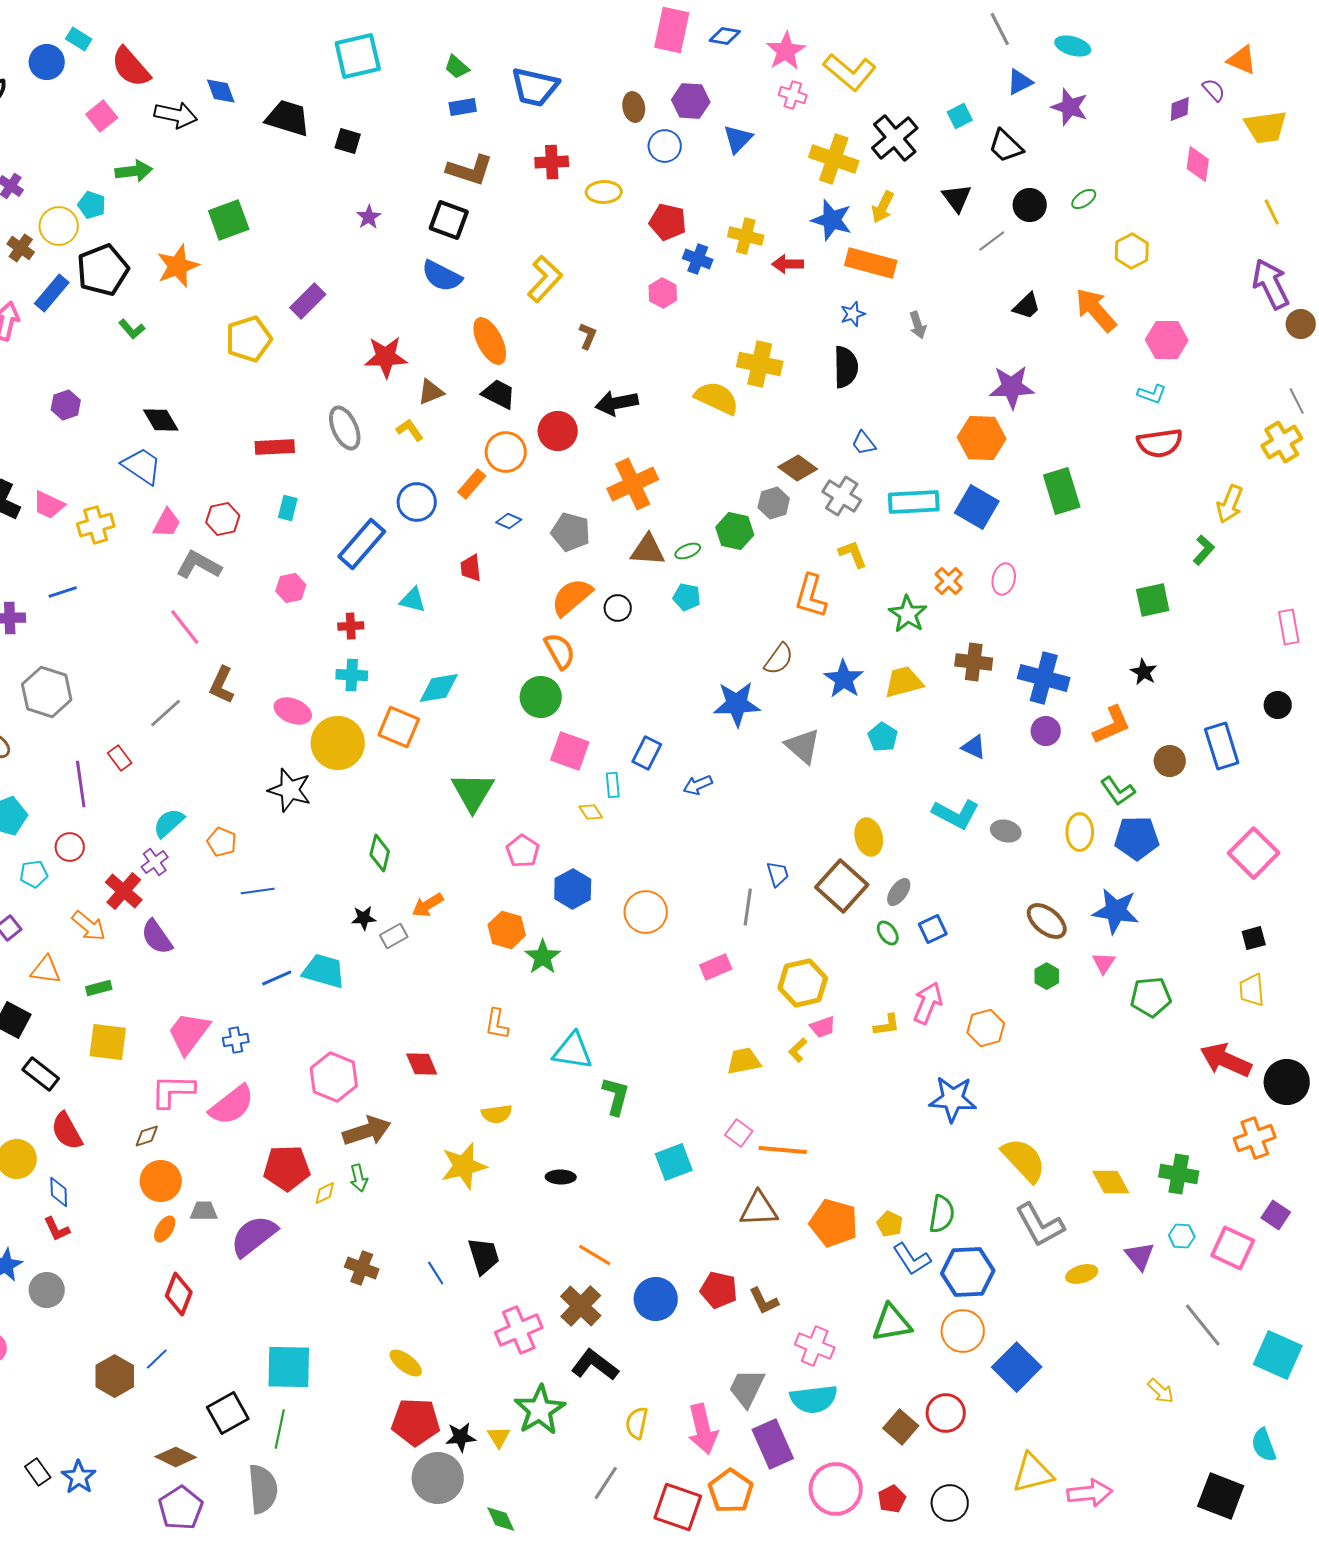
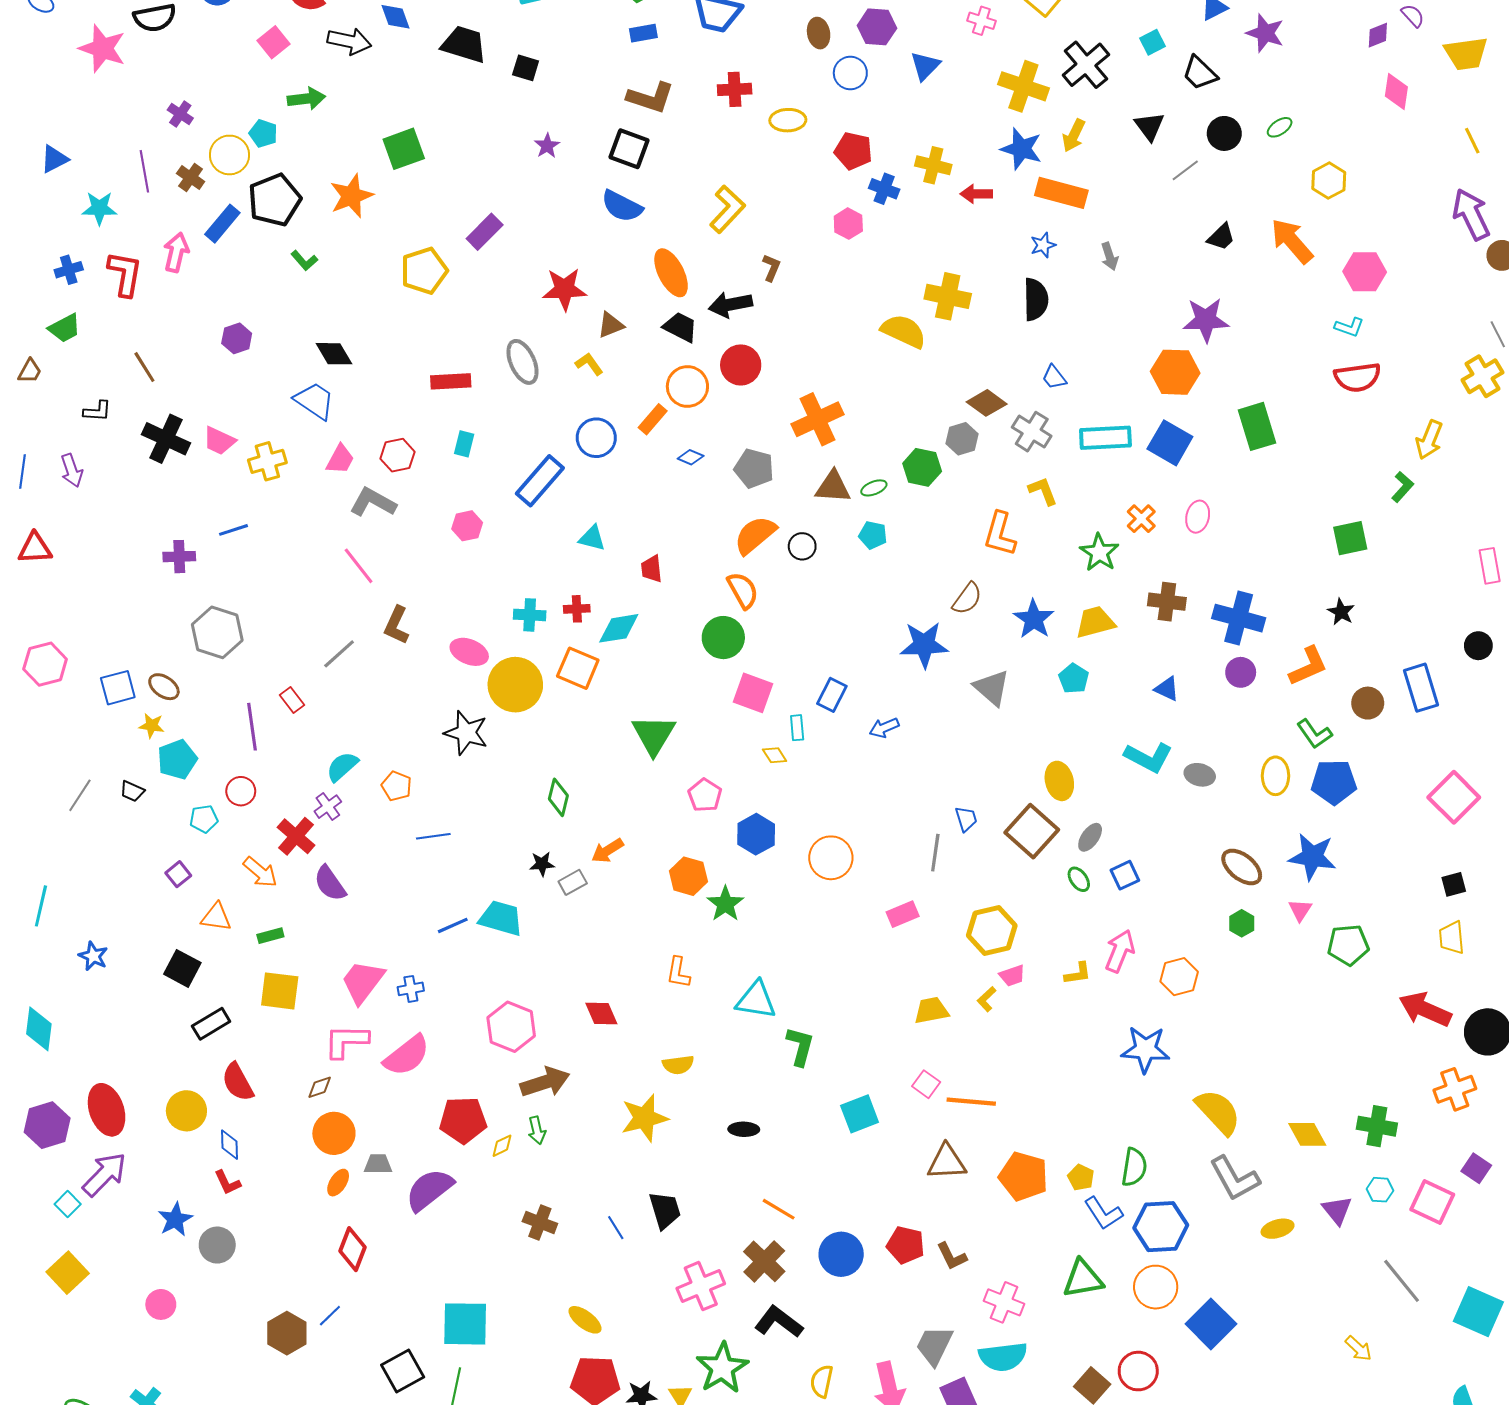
black arrow: (617, 403) -> (730, 305), moved
red trapezoid: (471, 568) -> (652, 569), moved
red cross: (351, 626) -> (577, 609), moved
black rectangle: (41, 1074) -> (211, 1024), turned -69

